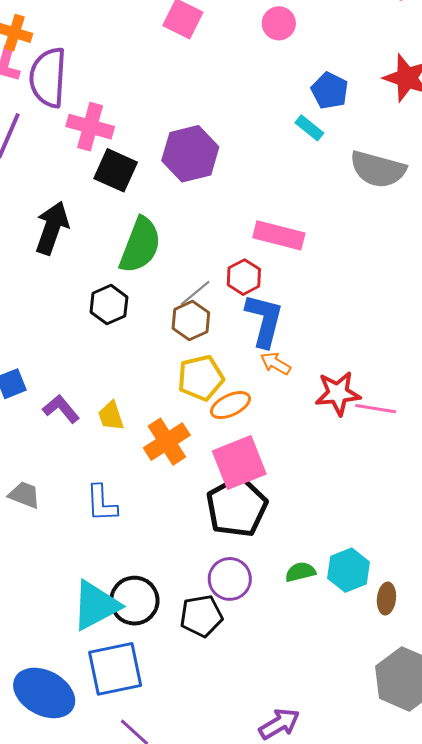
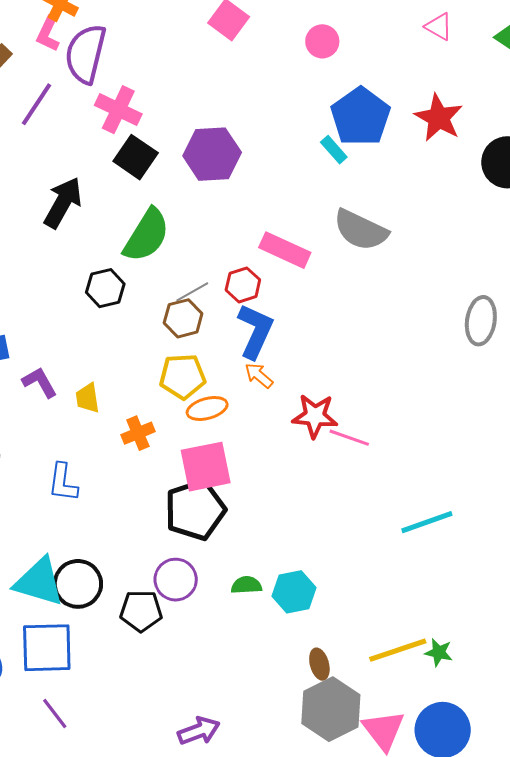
blue pentagon: (330, 91) -> (360, 117), size x1.6
gray semicircle: (378, 169) -> (361, 230), moved
orange cross: (167, 442) -> (138, 433), size x0.7
brown ellipse: (386, 599) -> (319, 664), moved, turned -32
cyan triangle: (96, 605) -> (39, 582), turned 34

